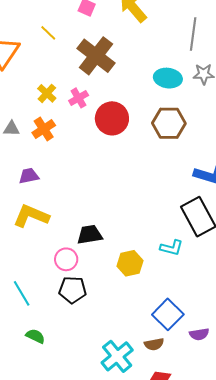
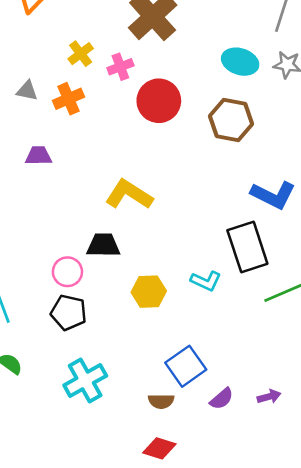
yellow L-shape: (31, 216) -> (129, 195), moved
purple semicircle: (199, 334) -> (222, 399), turned -42
cyan cross: (117, 356) -> (85, 380), moved

